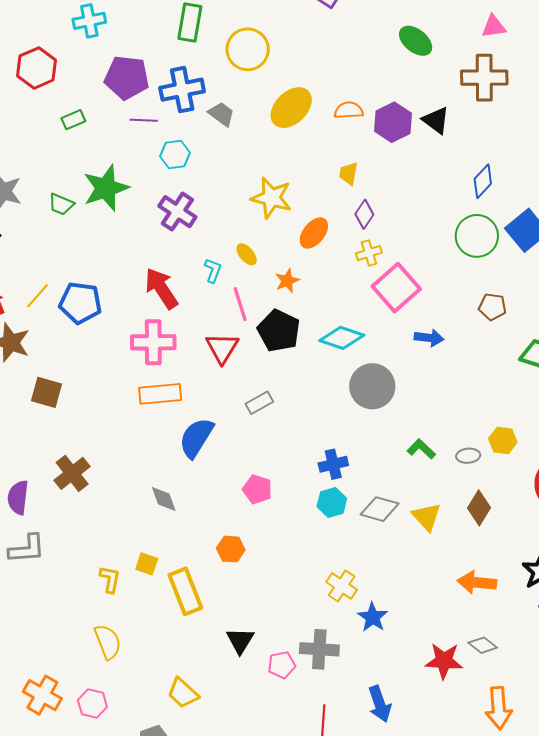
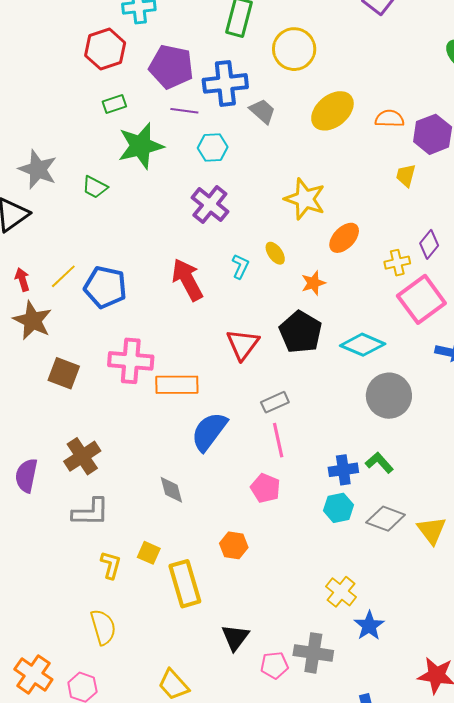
red hexagon: (36, 68) -> (105, 49), moved
yellow trapezoid: (349, 174) -> (406, 175), moved
green star: (106, 188) -> (141, 146), moved
purple diamond: (364, 214) -> (429, 244), moved
pink line: (240, 304) -> (278, 440), moved
pink cross: (153, 342) -> (131, 361), moved
green L-shape: (421, 449) -> (379, 463), moved
gray L-shape: (27, 549) -> (91, 512), moved

